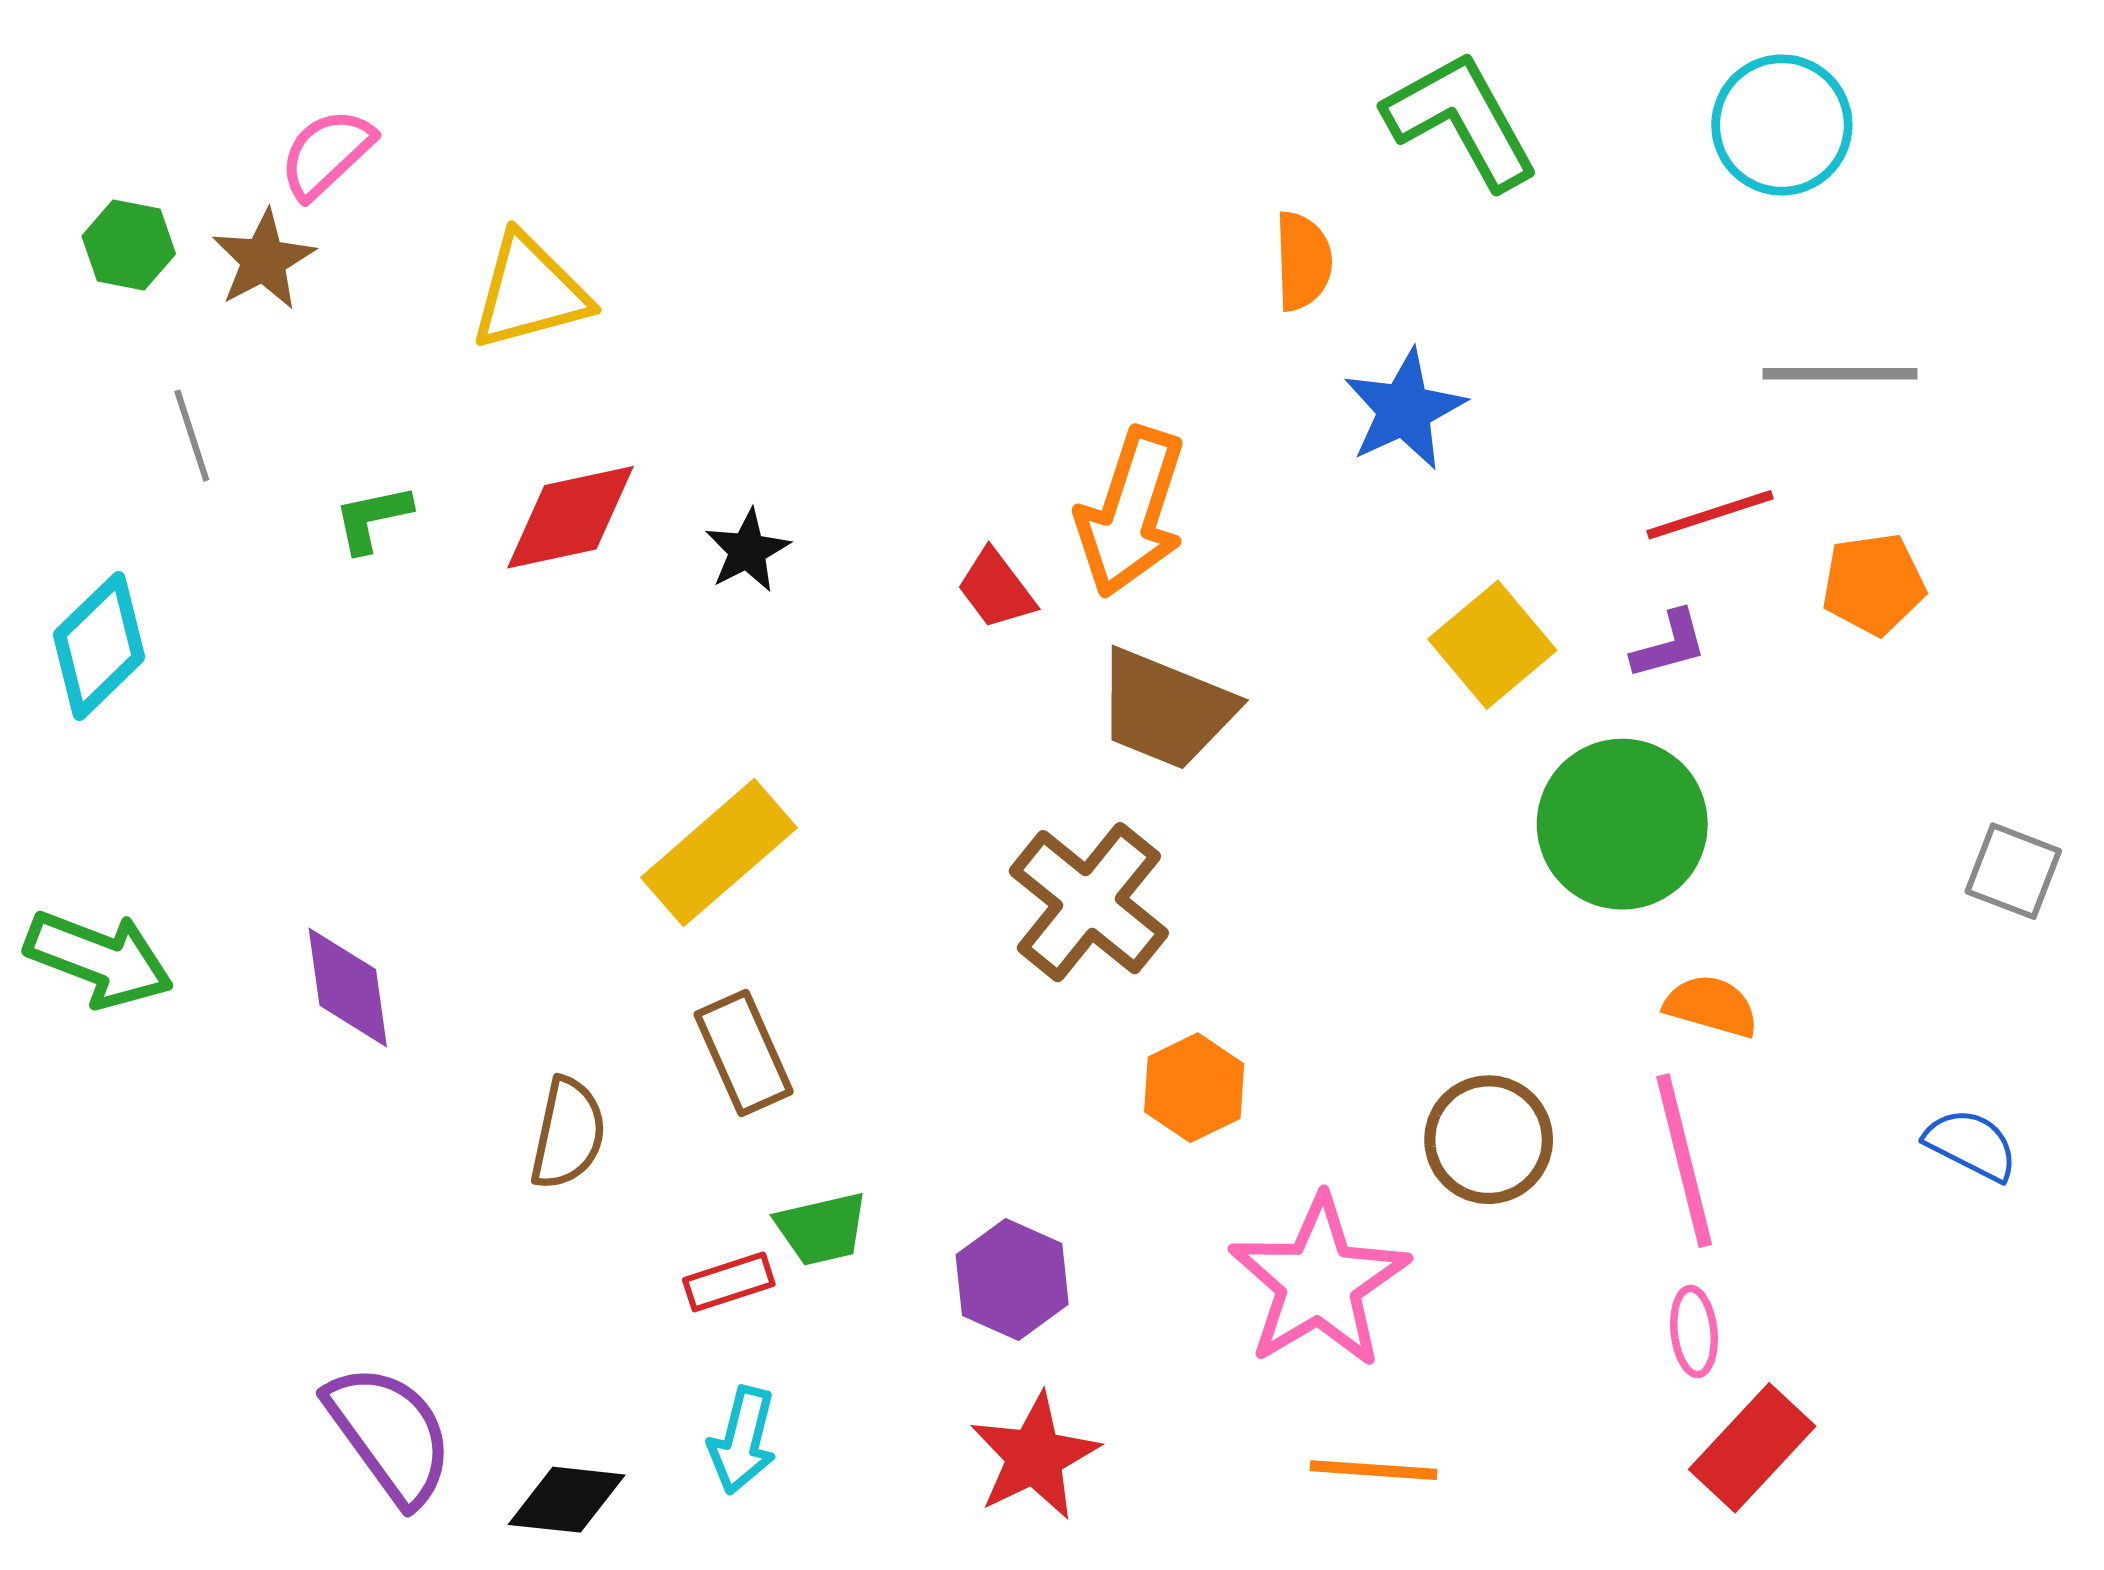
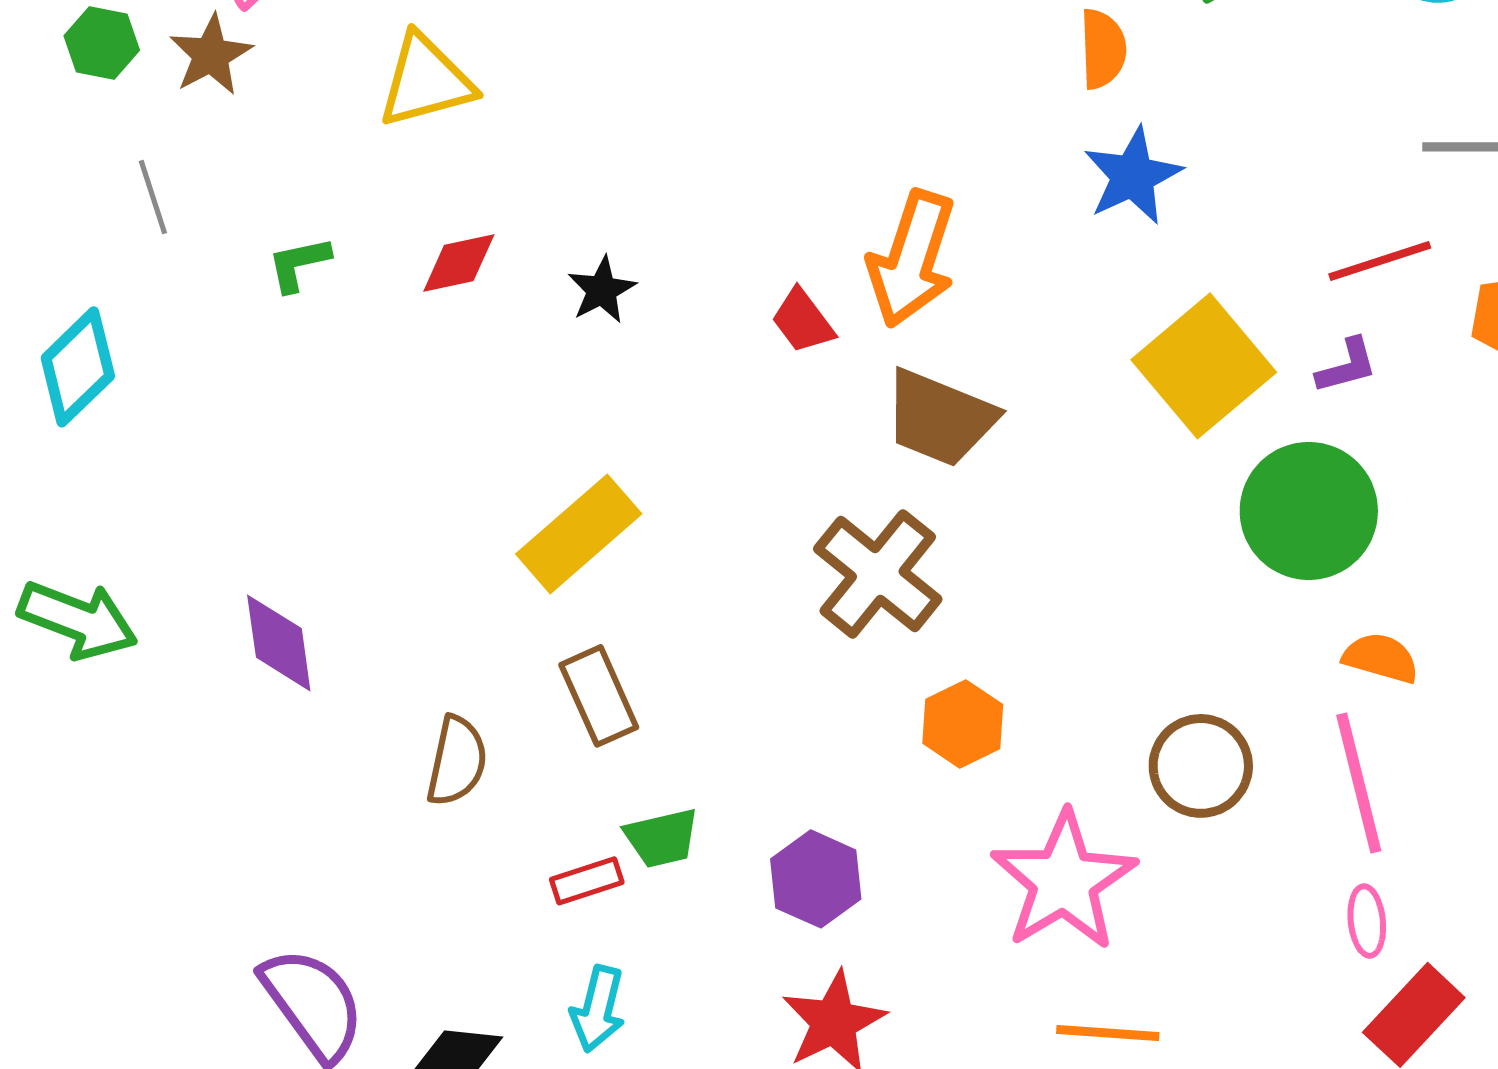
orange semicircle: (1303, 261) -> (1103, 49), moved
red diamond: (570, 517) -> (459, 263), size x0.7
yellow square: (1492, 645) -> (1204, 366), size x1.4

